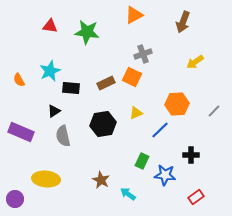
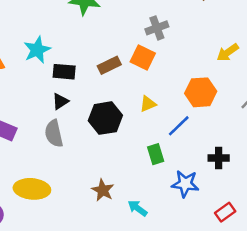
yellow arrow: (195, 62) -> (228, 52), moved
black triangle: (54, 111) -> (60, 101), moved
green rectangle: (142, 161) -> (156, 154), moved, turned -42

